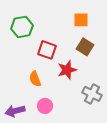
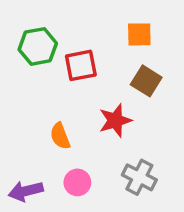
red square: (47, 50) -> (81, 65), moved, turned -30
gray cross: (92, 94) -> (139, 177), moved

